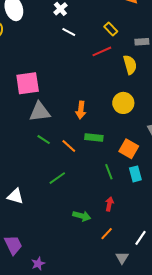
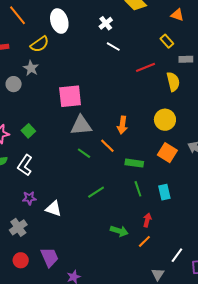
yellow rectangle: (111, 29) -> (167, 41), moved
green rectangle: (94, 137) -> (134, 163), moved
orange line: (69, 146) -> (107, 146), moved
orange square: (129, 149) -> (167, 153), moved
green line: (109, 172) -> (138, 189), moved
cyan rectangle: (135, 174) -> (164, 192), moved
orange line: (107, 234) -> (144, 241), moved

